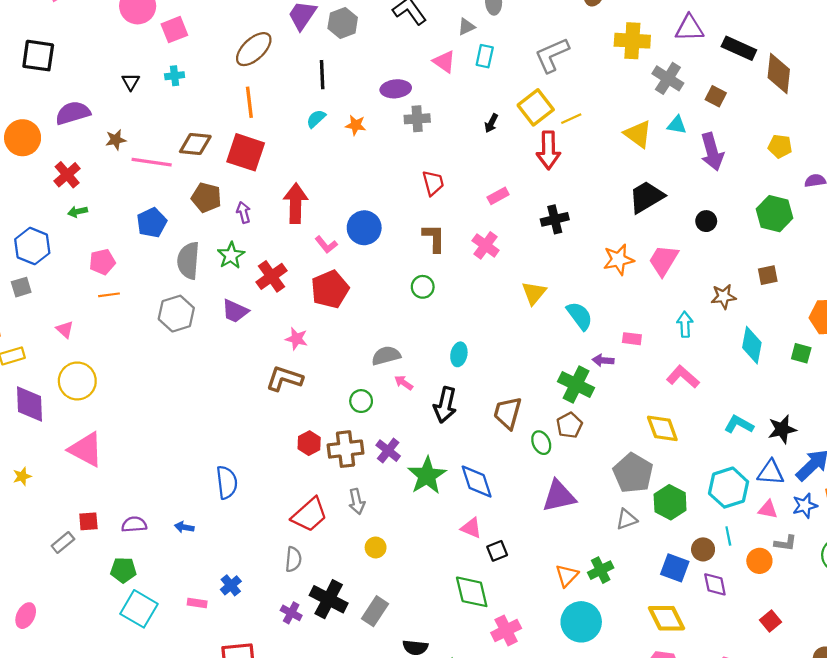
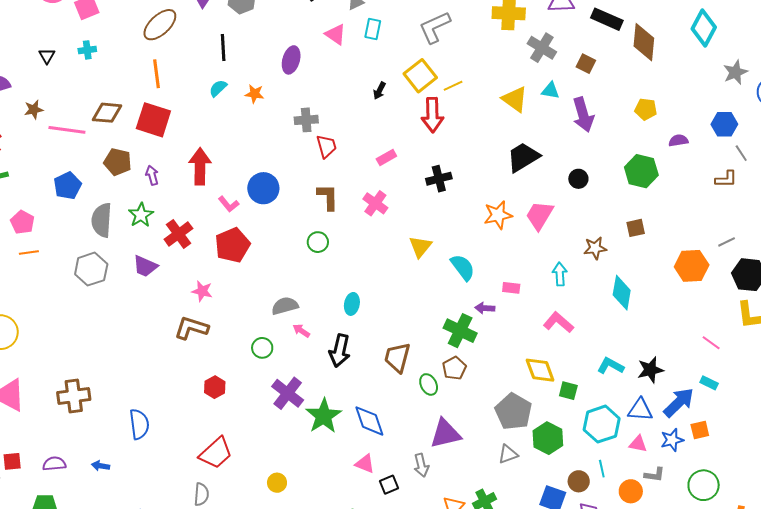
purple ellipse: (396, 89) -> (291, 60), turned -68
gray cross: (417, 119) -> (306, 120), moved
pink pentagon: (102, 262) -> (22, 222), turned -30
green square: (801, 353) -> (568, 391), moved
brown cross: (346, 449) -> (74, 396), moved
purple cross: (388, 451) -> (288, 393), size x1.4
gray arrow: (357, 502) -> (421, 465), moved

